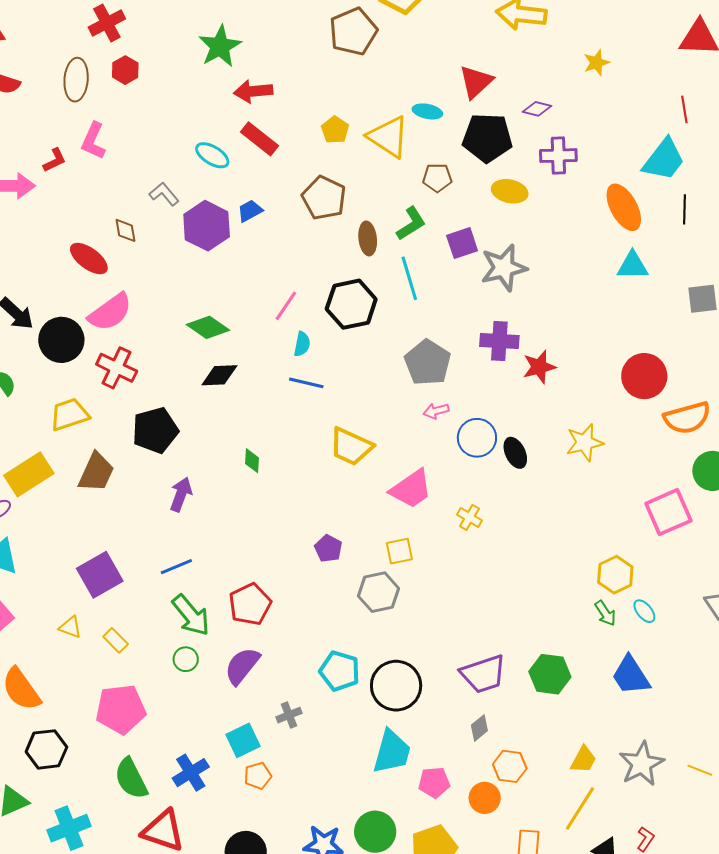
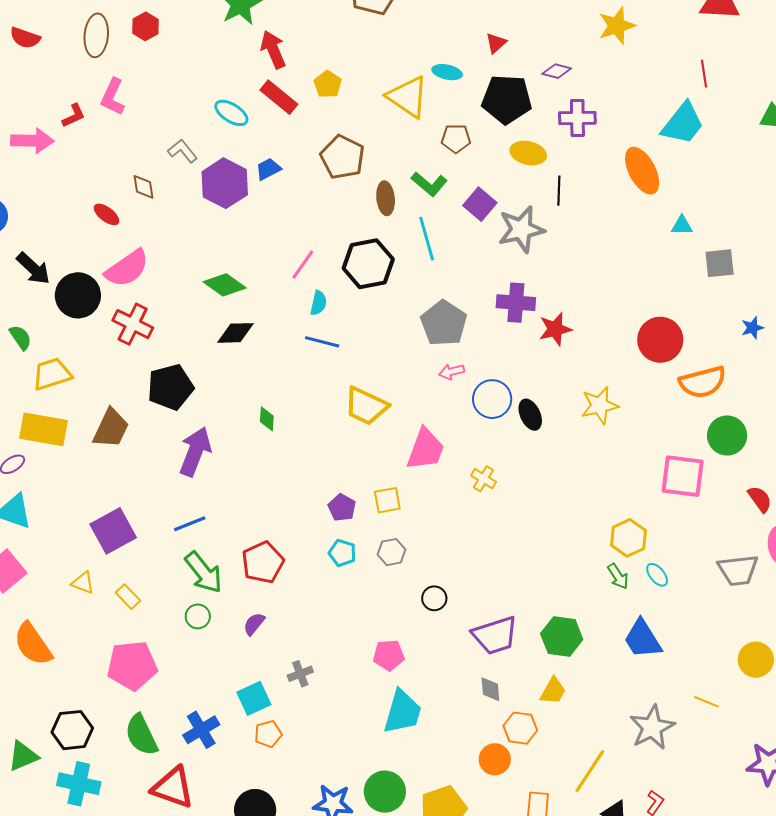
yellow star: (596, 63) -> (617, 26), size x1.4
red triangle: (476, 82) -> (496, 43), size x0.6
red arrow: (253, 91) -> (273, 50), turned 72
yellow pentagon: (335, 130) -> (328, 84), moved
black line: (685, 209) -> (559, 191), moved
green L-shape: (411, 224) -> (429, 184), turned 72
purple square: (462, 243) -> (480, 204), turned -32
red ellipse: (89, 259) -> (107, 214), size x0.7
cyan triangle: (633, 266) -> (682, 225), moved, size x0.7
yellow trapezoid: (69, 414) -> (52, 374), moved
yellow rectangle: (29, 474) -> (44, 429), turned 42
pink trapezoid: (411, 489) -> (426, 449), turned -36
purple arrow: (181, 494) -> (195, 452), size x1.4
pink square: (668, 512) -> (683, 476), turned 30
yellow square: (399, 551) -> (387, 500), moved
gray hexagon: (379, 592) -> (392, 552), size x0.7
purple semicircle: (242, 666) -> (254, 624), size x0.6
cyan pentagon: (340, 671) -> (342, 553), moved, size x0.7
black circle: (396, 686) -> (434, 598), moved, size x0.5
gray diamond: (479, 728) -> (490, 689), turned -56
black hexagon: (46, 749) -> (72, 730), moved
yellow trapezoid: (583, 760) -> (553, 691), moved
yellow line: (700, 770) -> (706, 702), moved
pink pentagon: (434, 782) -> (389, 655), moved
cyan cross: (69, 828) -> (79, 784), turned 33

